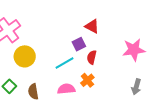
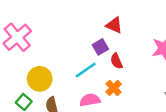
yellow circle: (25, 56) -> (40, 79), moved
red semicircle: (92, 57) -> (116, 61), turned -32

